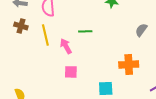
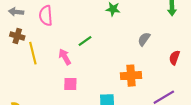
green line: (85, 31) -> (85, 41), turned -32
yellow line: (45, 35) -> (33, 53), moved

